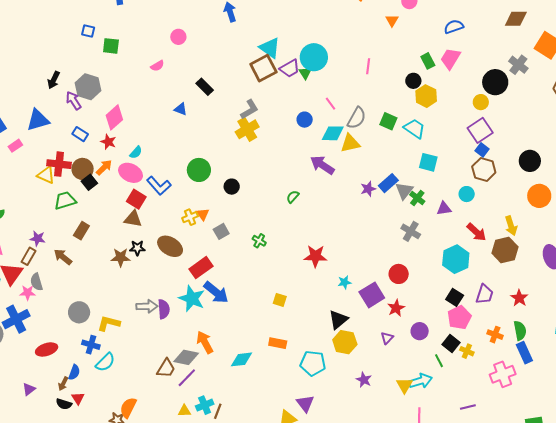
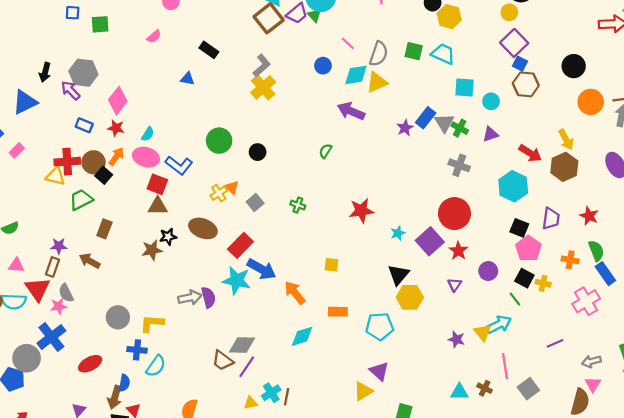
blue triangle: (38, 120) -> (25, 102), moved
cyan circle: (467, 194) -> (491, 101), moved
red circle: (399, 274) -> (454, 214), size x1.5
orange arrow: (205, 342) -> (295, 293), moved
brown trapezoid: (166, 368) -> (223, 361), turned 105
purple star: (364, 380) -> (456, 339), moved
brown arrow: (63, 384) -> (115, 397), size x1.5

